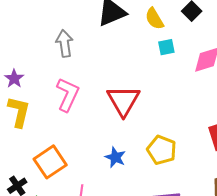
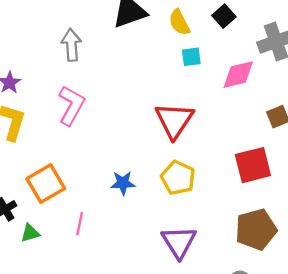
red triangle: (123, 101) -> (174, 120), moved
blue star: (115, 157) -> (123, 183), turned -30

